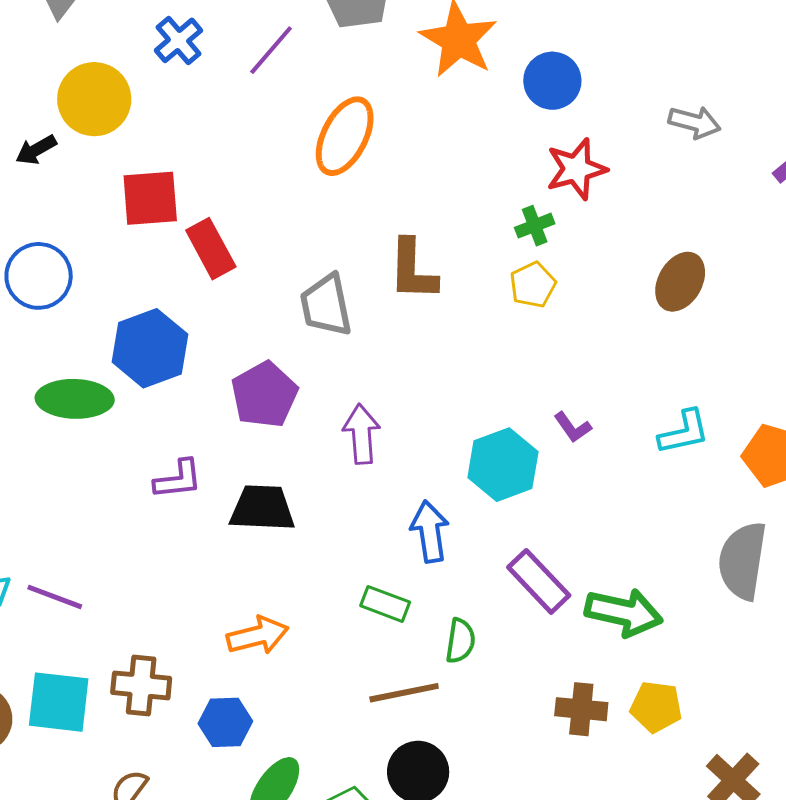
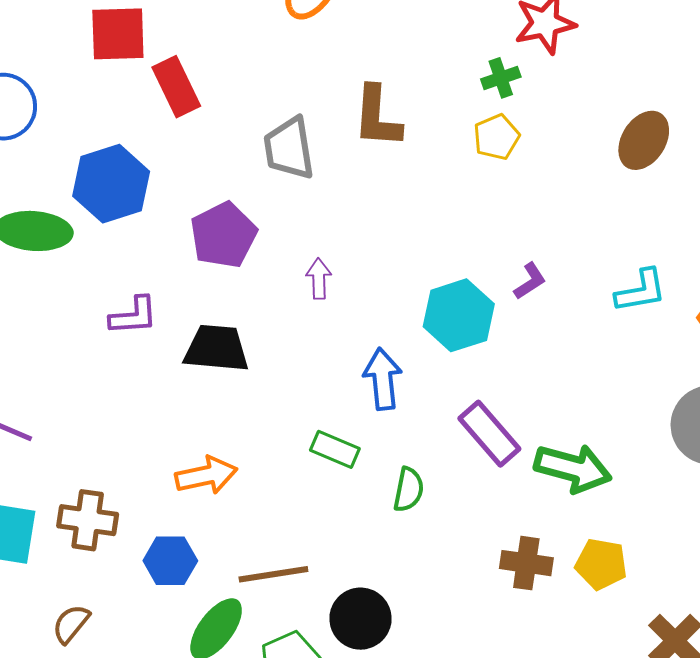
purple L-shape: (573, 427) -> (530, 281), turned -90
purple arrow: (362, 434) -> (319, 279), size x0.7
brown line: (404, 693) -> (273, 574), moved

